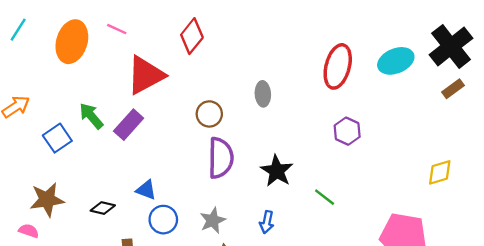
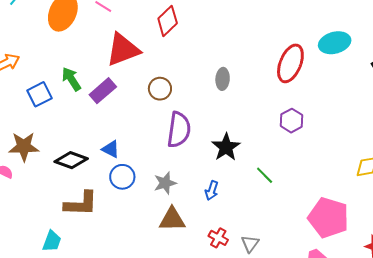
cyan ellipse: (396, 61) -> (335, 43), moved
brown circle: (209, 114) -> (160, 89), moved
black diamond: (103, 208) -> (71, 160), size x1.5

